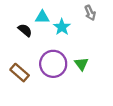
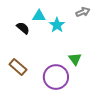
gray arrow: (90, 13) -> (83, 12), turned -88
purple circle: (53, 64) -> (56, 77), moved

